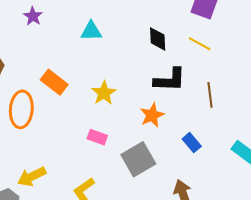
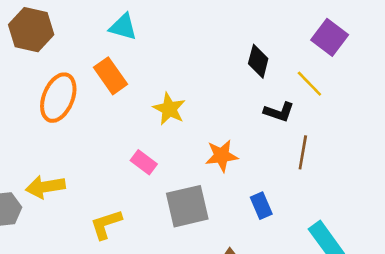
cyan triangle: (91, 31) -> (123, 27), moved
black L-shape: (170, 80) -> (279, 112), moved, size x0.7
yellow star: (104, 93) -> (169, 109), turned -30

